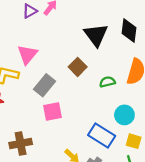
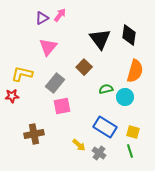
pink triangle: (27, 54) -> (48, 47), moved
green semicircle: (107, 82) -> (106, 89), moved
cyan circle: (124, 115) -> (125, 97), moved

